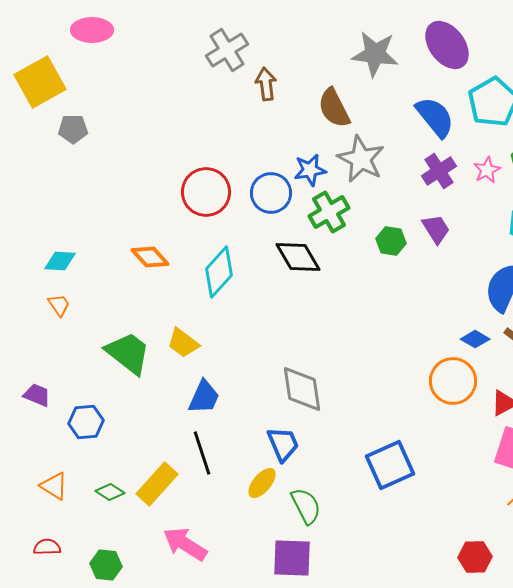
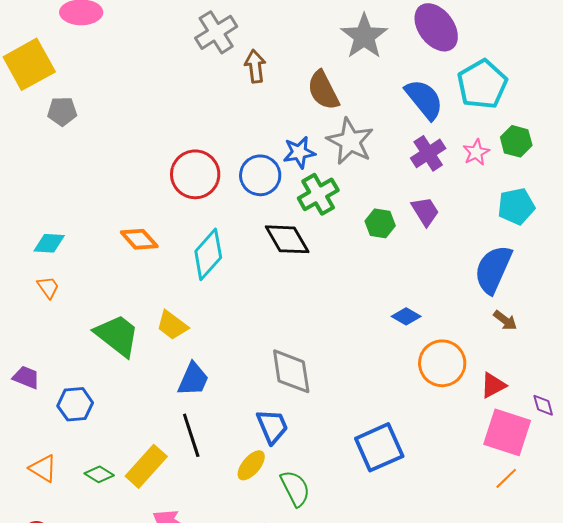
gray star: (375, 54) -> (364, 36), turned 30
blue diamond: (475, 339) -> (406, 316), moved

